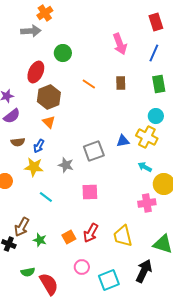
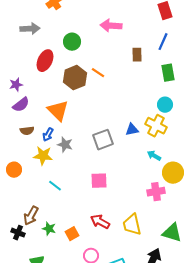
gray arrow: (31, 31) -> (30, 29), moved
pink arrow: (120, 44) -> (111, 26), moved, turned 115
brown rectangle: (121, 83) -> (137, 55), moved
brown hexagon: (49, 97) -> (75, 78), moved
orange triangle: (49, 122) -> (58, 111), size x1.6
gray star: (66, 165) -> (65, 145), moved
red arrow: (91, 233) -> (100, 222), turned 90
orange square: (69, 237) -> (72, 234), moved

